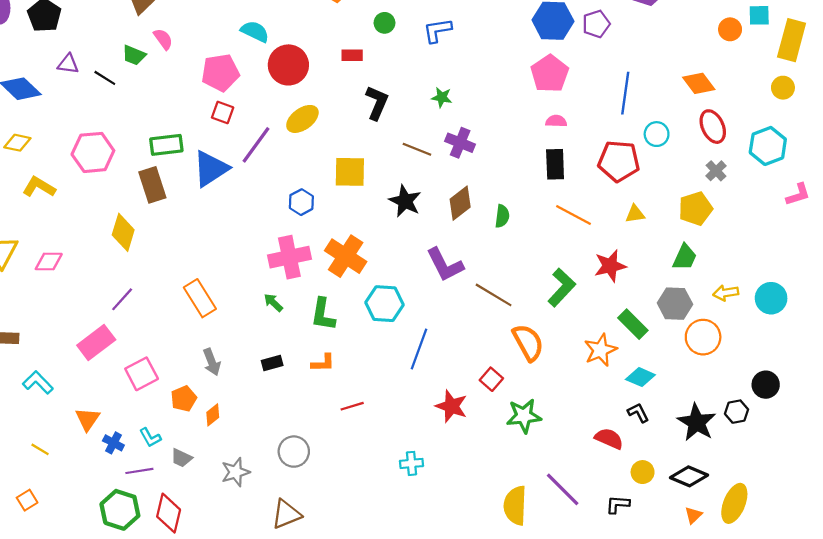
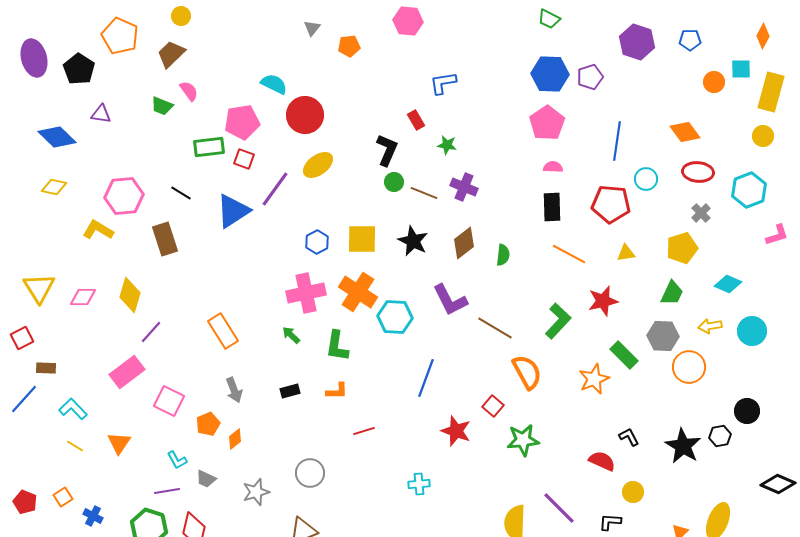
green circle: (384, 23) -> (394, 182), moved
red rectangle: (352, 55) -> (416, 120), moved, turned 60
black line: (105, 78) -> (181, 193), moved
red ellipse: (713, 127) -> (698, 172), turned -60
green rectangle: (166, 145) -> (209, 147), moved
yellow square: (350, 172) -> (362, 239), moved
brown rectangle: (152, 185) -> (165, 239), moved
yellow L-shape: (39, 187) -> (98, 230), moved
yellow diamond: (123, 232) -> (130, 295), moved
cyan hexagon: (384, 304) -> (395, 317), moved
pink square: (142, 374) -> (169, 401), turned -36
cyan diamond: (640, 377) -> (728, 284), moved
blue cross: (113, 443) -> (93, 516), moved
yellow line: (40, 449) -> (75, 446), moved
black diamond: (689, 476) -> (778, 484), moved
orange square: (27, 500) -> (63, 497), moved

